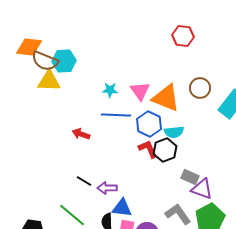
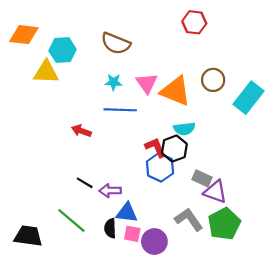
brown semicircle: (45, 61) -> (116, 43), moved
blue hexagon: (149, 124) -> (160, 167), moved

